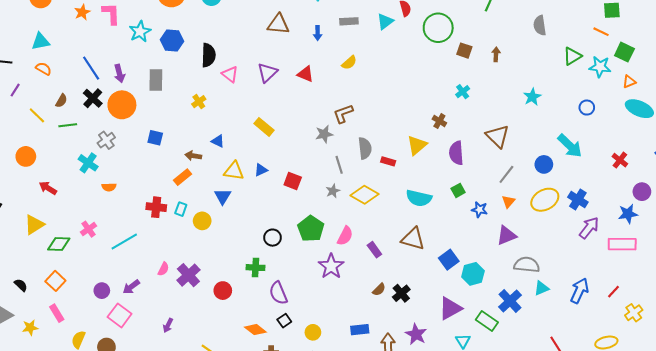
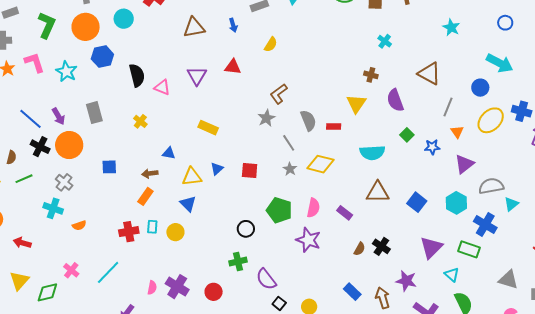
blue hexagon: (172, 40) -> (102, 57), moved
cyan hexagon: (473, 274) -> (456, 203), moved
blue rectangle: (360, 330) -> (352, 292), turned 66

